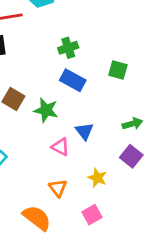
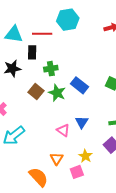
green cross: (68, 48) -> (51, 69), moved
green star: (46, 110) -> (57, 93), moved
pink square: (92, 215) -> (77, 172), moved

